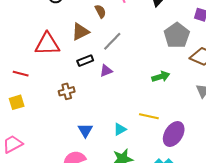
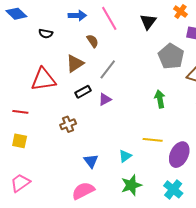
green arrow: (161, 77) -> (160, 99), turned -78
yellow square: (17, 102) -> (20, 141), turned 35

